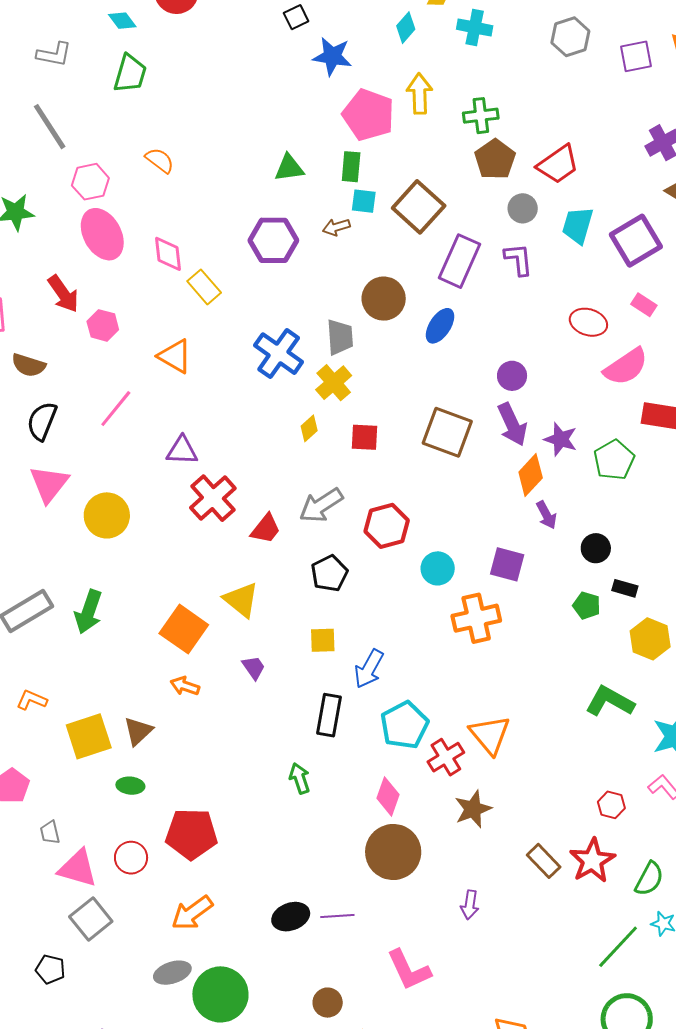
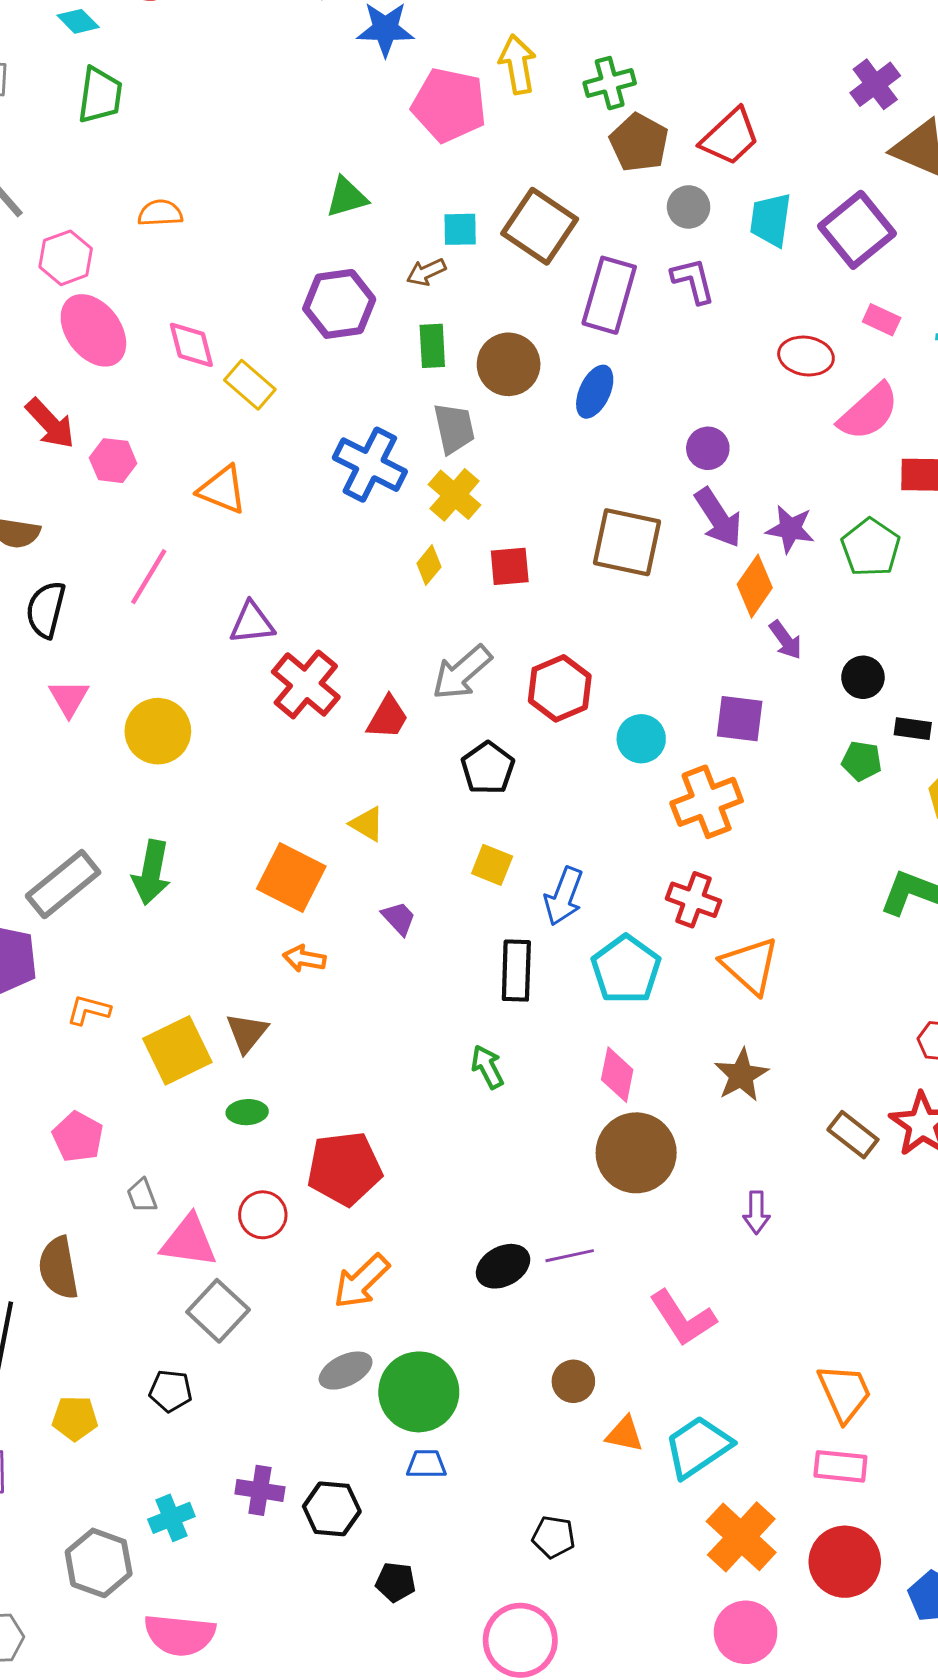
orange semicircle: (160, 160) -> (160, 213), turned -32
green rectangle: (351, 167) -> (432, 346), moved
pink triangle: (49, 484) -> (69, 698), size x0.7
yellow triangle: (241, 600) -> (367, 824), size x0.7
yellow square: (323, 640) -> (492, 865), turned 32
red cross: (446, 757) -> (694, 900), moved, turned -30

